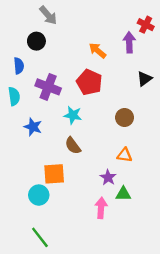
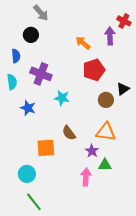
black triangle: (144, 79) -> (123, 89), moved
red pentagon: (89, 82) -> (94, 70), moved, turned 30
brown semicircle: (73, 146) -> (69, 133), moved
orange triangle: (125, 155) -> (106, 132), size x1.5
cyan circle: (39, 195) -> (27, 174), moved

